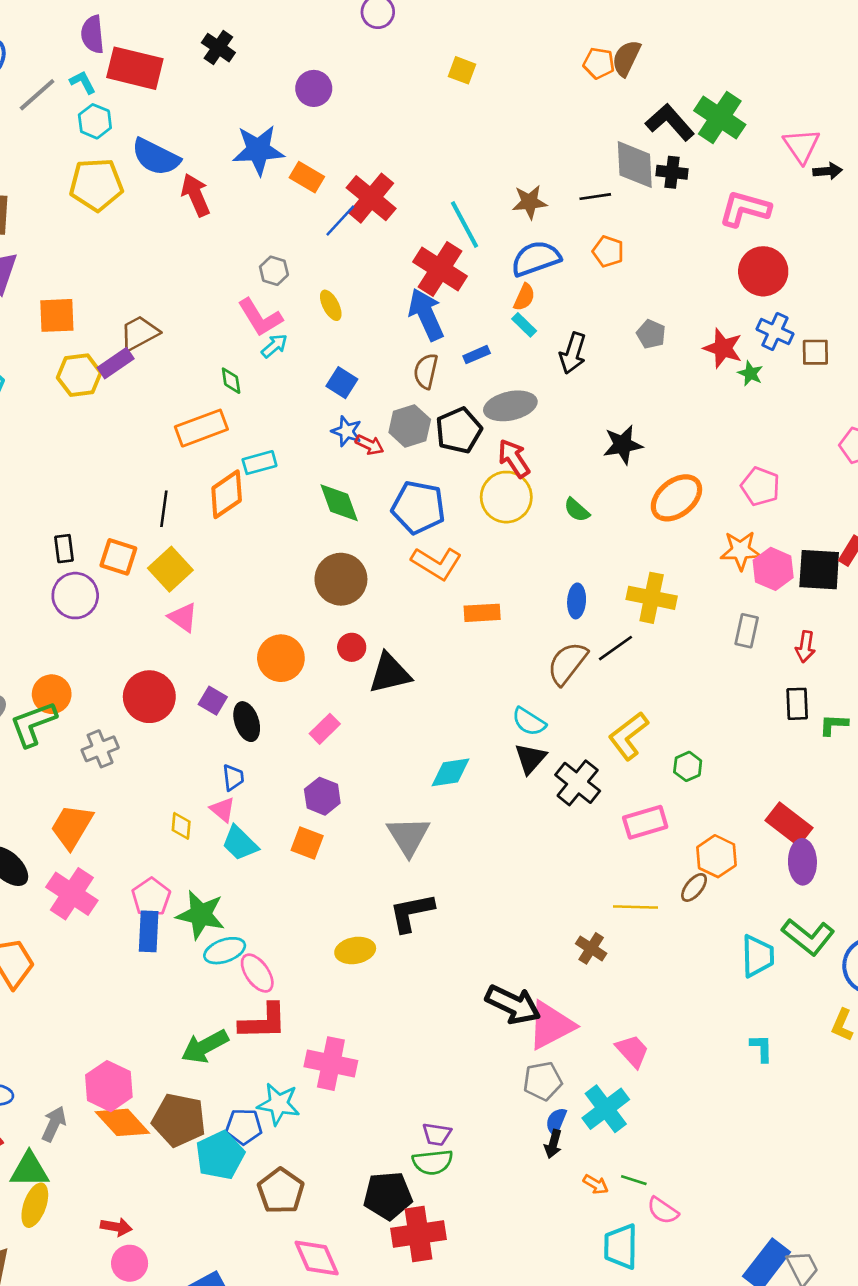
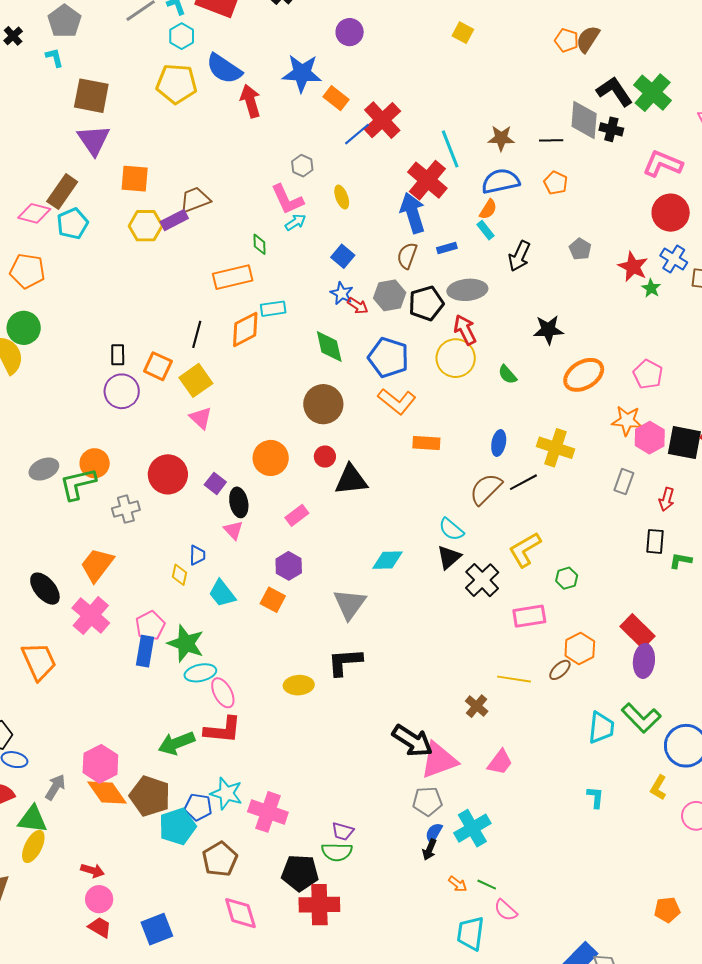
blue trapezoid: (233, 778) -> (197, 555), moved
pink triangle: (223, 810) -> (233, 530), moved
pink trapezoid: (632, 1051) -> (500, 762), moved, turned 72
pink cross: (331, 1064) -> (268, 812), moved

